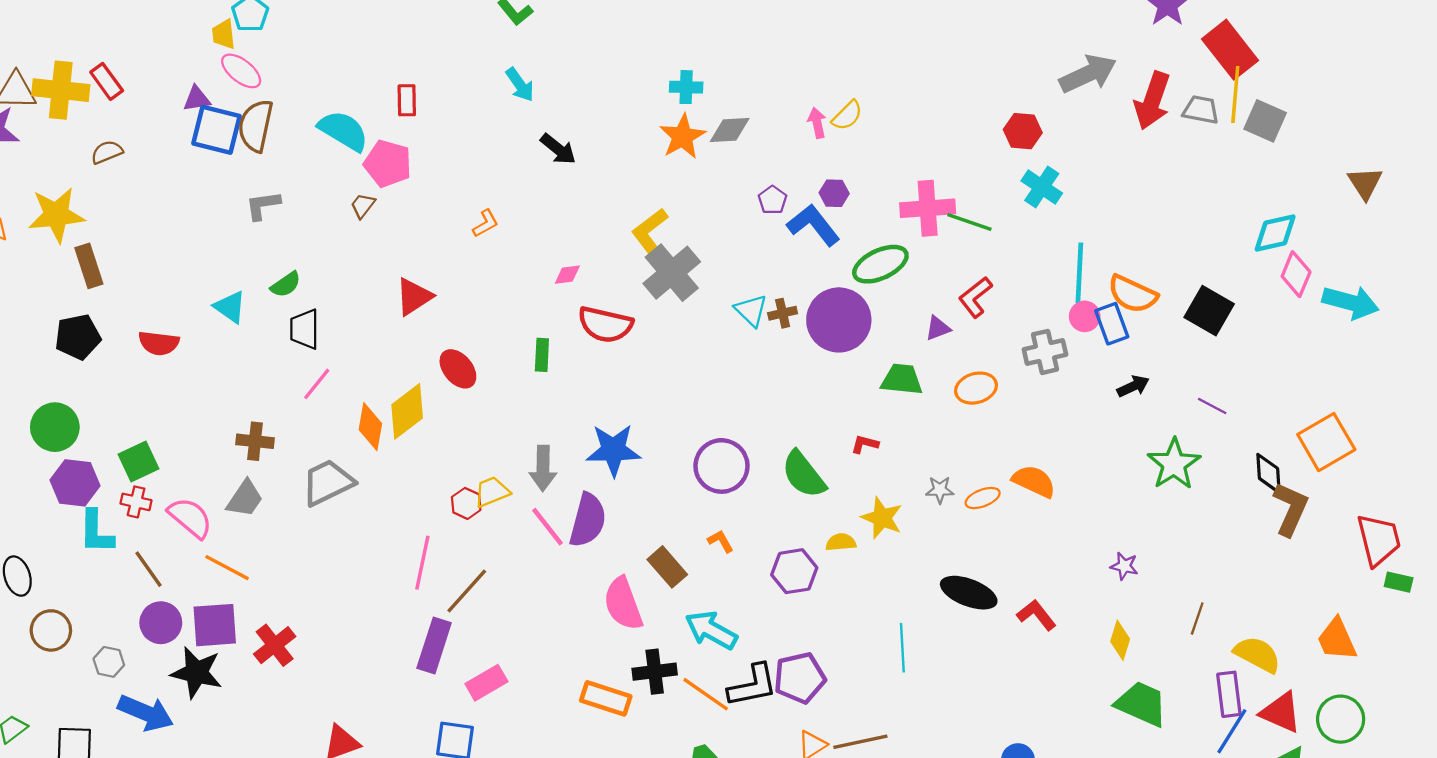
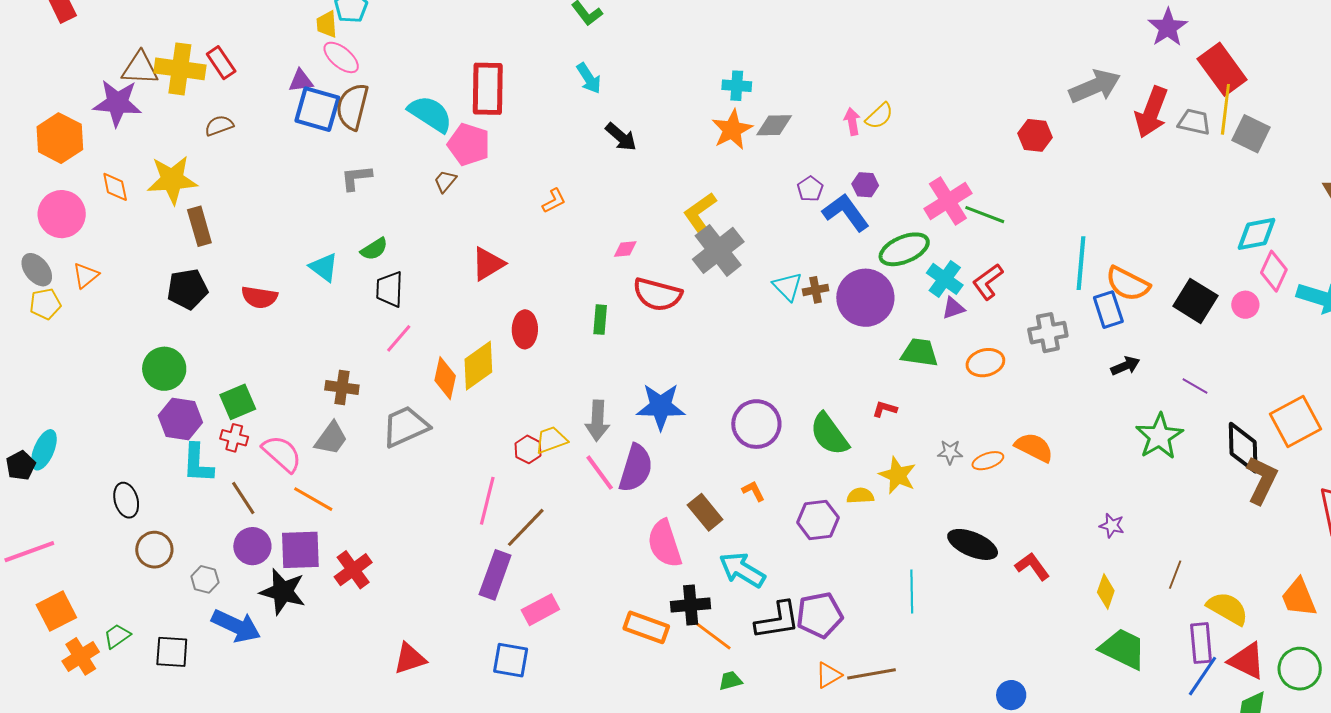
red rectangle: (407, 100) -> (488, 89), size x1.8
cyan cross: (1042, 187) -> (945, 279), moved
pink cross: (928, 208) -> (948, 201), turned -30
pink circle: (1085, 316) -> (1245, 305), moved
red ellipse: (458, 369) -> (525, 329), turned 39
black diamond: (1268, 473) -> (1243, 448), size x1.4
orange line: (706, 694) -> (711, 634), moved

